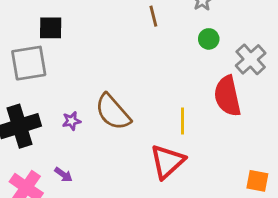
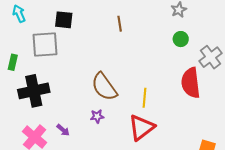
brown line: (153, 16) -> (120, 24), moved
purple star: (72, 121) -> (97, 116), moved
yellow line: (183, 121) -> (145, 98), moved

